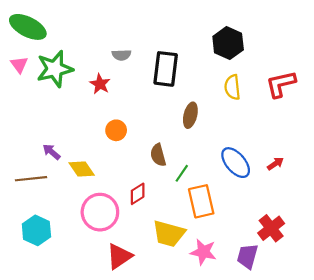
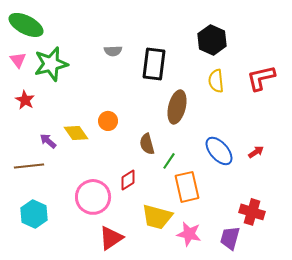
red star: (100, 84) -> (25, 100), moved
brown ellipse: (190, 115) -> (177, 107), size x1.4
yellow diamond: (82, 169) -> (76, 133), moved
red cross: (271, 228) -> (252, 212), turned -35

